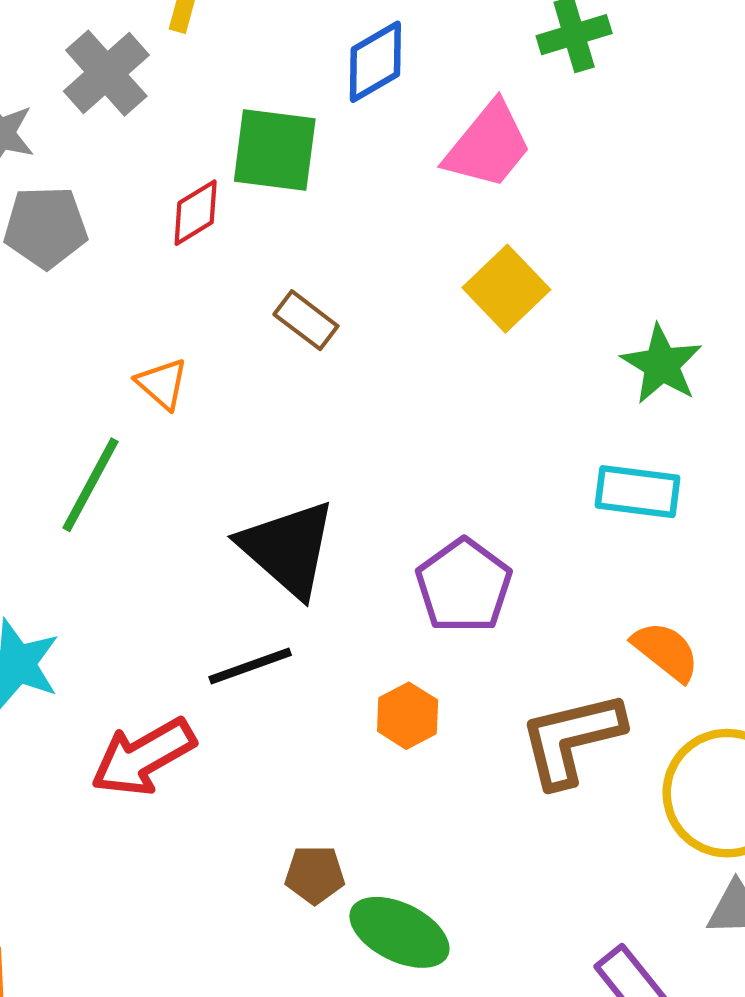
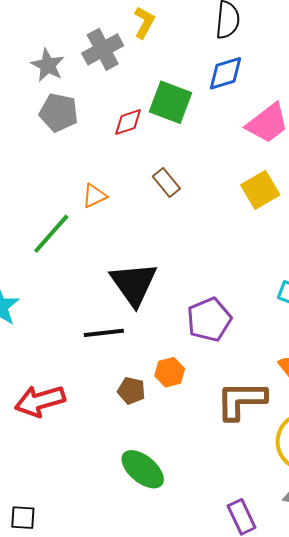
orange triangle: (162, 384) -> (94, 196), turned 40
red arrow: (143, 757) -> (40, 401), moved
brown pentagon: (315, 875) -> (131, 391), moved

